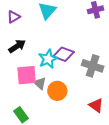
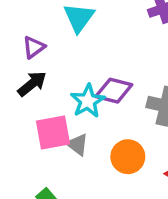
purple triangle: (14, 17) -> (34, 47), moved
orange circle: (57, 91) -> (128, 157), moved

